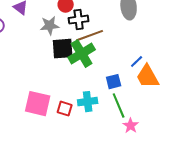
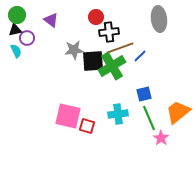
gray star: (50, 26) -> (74, 50), moved
blue line: (137, 62) -> (140, 56), moved
orange trapezoid: (148, 77) -> (178, 112), moved, turned 80
red square: (65, 109) -> (87, 126), moved

